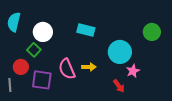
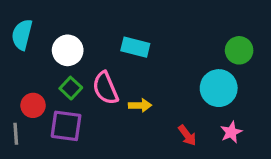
green square: (34, 50) -> (71, 88), moved
cyan circle: (120, 52) -> (219, 88), moved
pink semicircle: (67, 69) -> (105, 88), moved
pink star: (133, 71) -> (231, 132), moved

